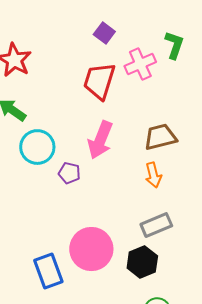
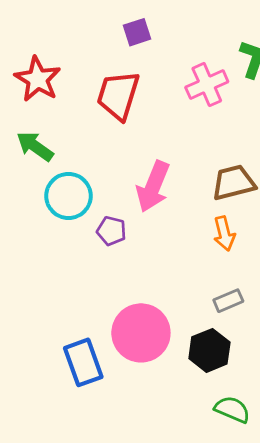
purple square: (104, 33) -> (137, 32), moved, turned 35
red trapezoid: (99, 81) -> (118, 95), moved
gray rectangle: (156, 225) -> (228, 301), size x0.7

